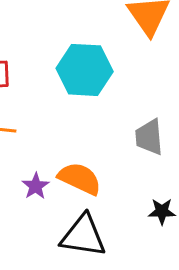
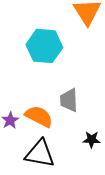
gray trapezoid: (149, 137) -> (69, 100), moved

